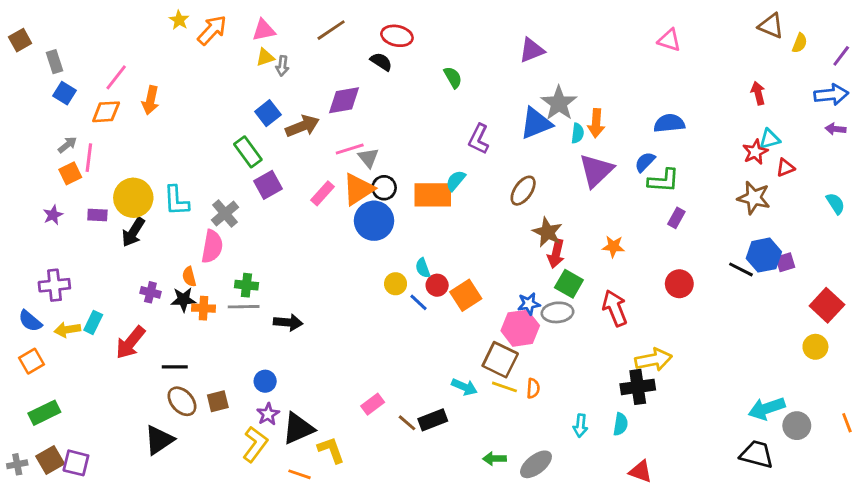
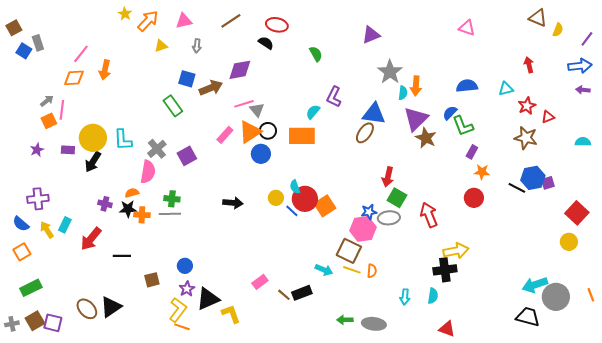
yellow triangle: (265, 57) -> (161, 46), moved
blue square: (64, 93) -> (24, 51), moved
blue square: (268, 113) -> (187, 79), turned -36
blue triangle: (536, 123) -> (374, 114), moved, turned 30
cyan triangle: (770, 139) -> (506, 89), moved
cyan semicircle: (456, 181) -> (313, 112), moved
green L-shape: (664, 181) -> (463, 126), turned 65
purple square: (268, 185) -> (187, 156), moved
cyan semicircle: (835, 203) -> (583, 142), turned -56
blue circle: (374, 221) -> (261, 154), size x0.7
brown star: (547, 232) -> (426, 138), moved
orange star: (613, 246) -> (482, 172), moved
orange semicircle: (189, 277) -> (132, 193), turned 88
red circle: (437, 285) -> (305, 199), size x1.6
black arrow: (288, 322) -> (233, 203), moved
yellow arrow: (67, 330) -> (47, 230), turned 66
brown ellipse: (182, 401) -> (87, 309), moved
gray circle: (797, 426) -> (556, 297), size x1.4
gray ellipse: (536, 464) -> (374, 324), turned 45
orange line: (300, 474) -> (182, 327), moved

